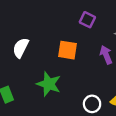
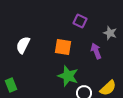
green star: (49, 84) -> (68, 76), moved

